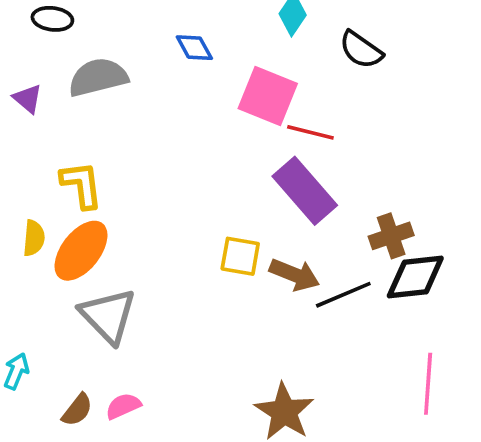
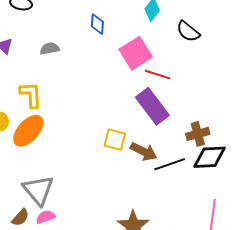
blue diamond: (194, 48) -> (97, 24), turned 30
gray semicircle: (98, 77) -> (50, 49), moved, size x0.6
pink square: (268, 96) -> (136, 53), turned 32
gray triangle: (108, 316) -> (38, 190), moved

